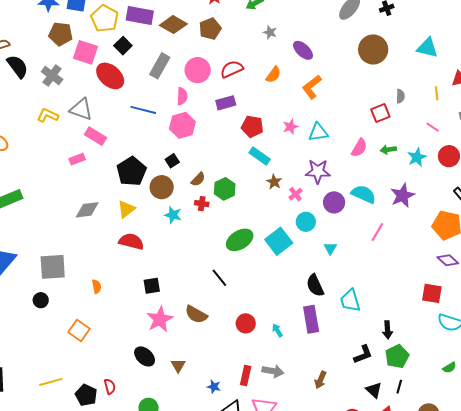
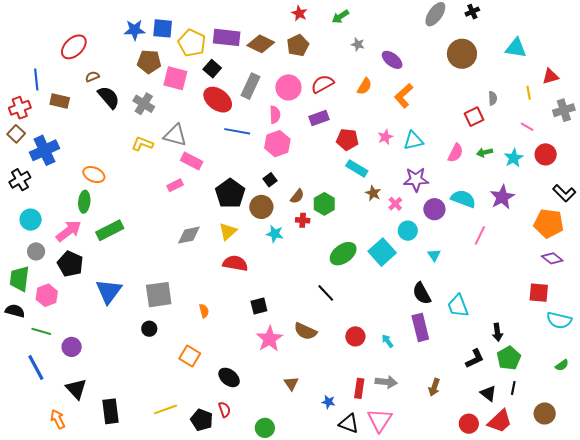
red ellipse: (110, 76) -> (218, 100), moved
black ellipse: (145, 356) -> (229, 377), moved

